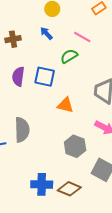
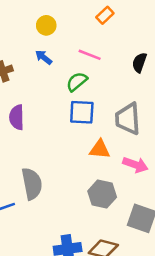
blue square: (45, 77) -> (82, 112), moved
orange triangle: (65, 105) -> (100, 149), moved

